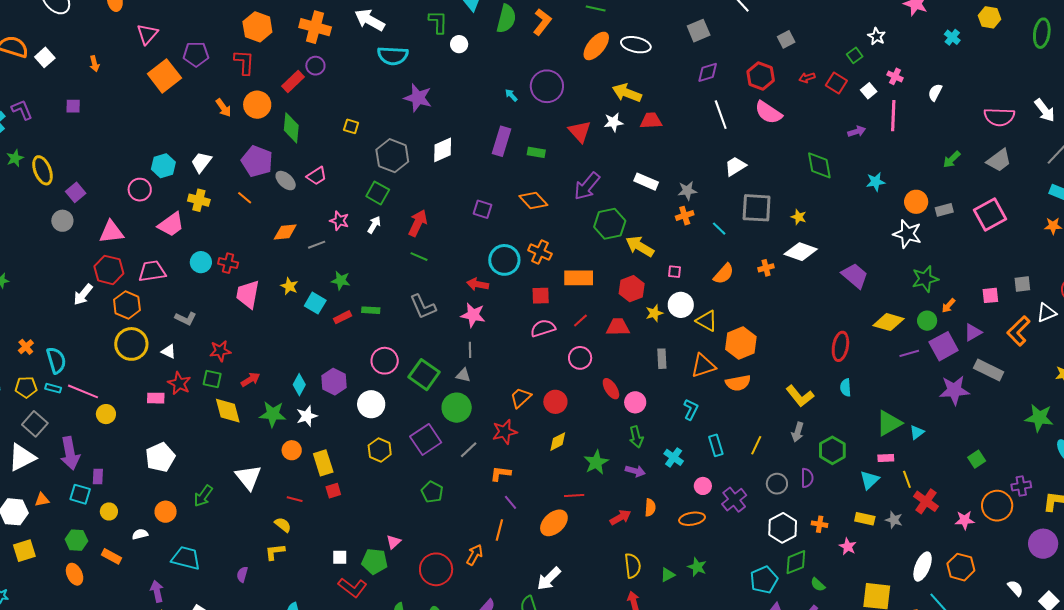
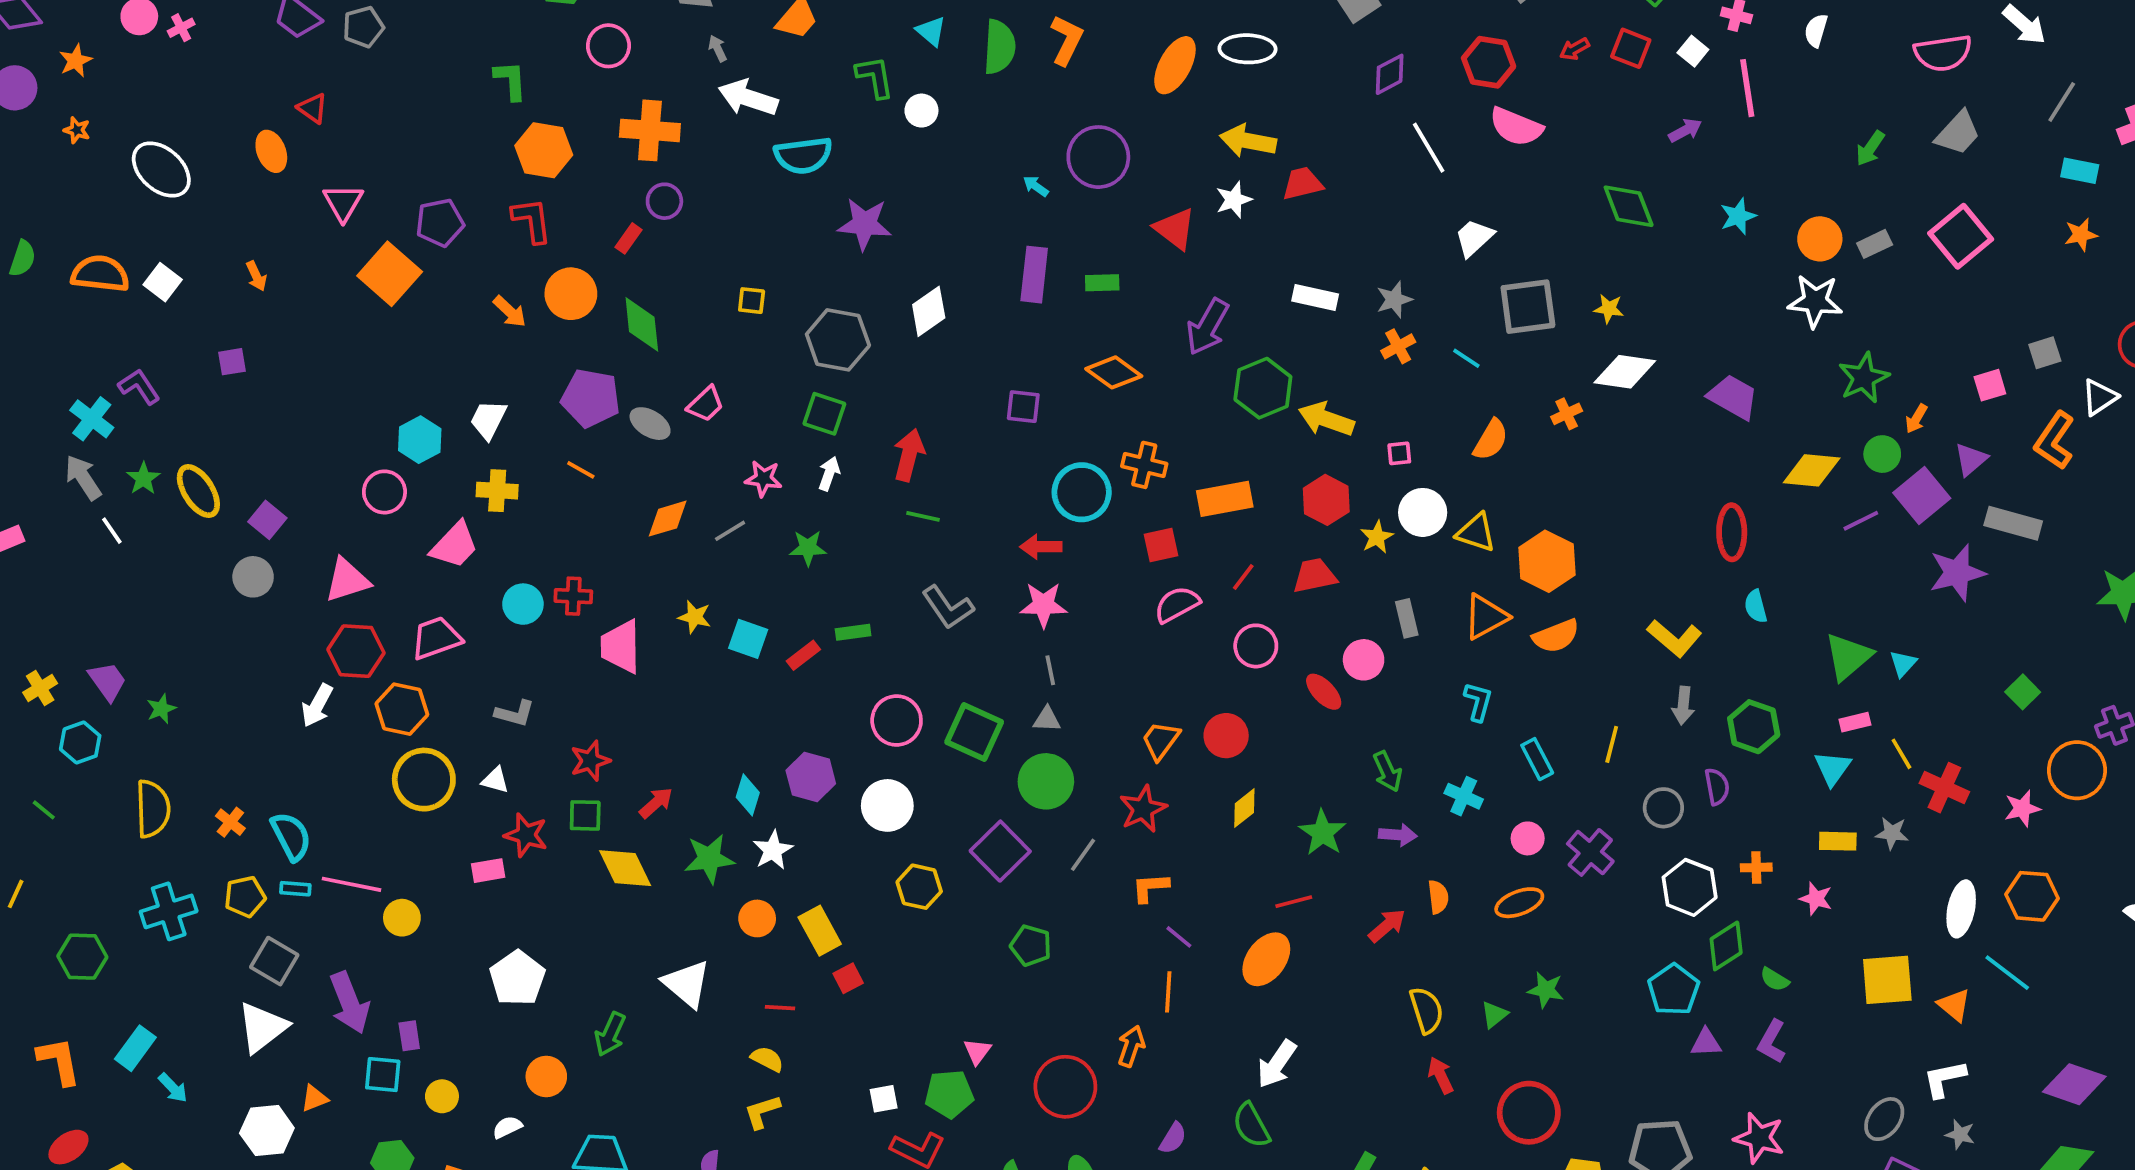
red rectangle: (293, 82) -> (629, 238), size x0.7
green star: (341, 281) -> (808, 548), moved
pink circle: (635, 402) -> (1364, 660), moved

